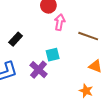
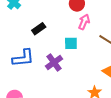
cyan square: (53, 55) -> (71, 43), moved

